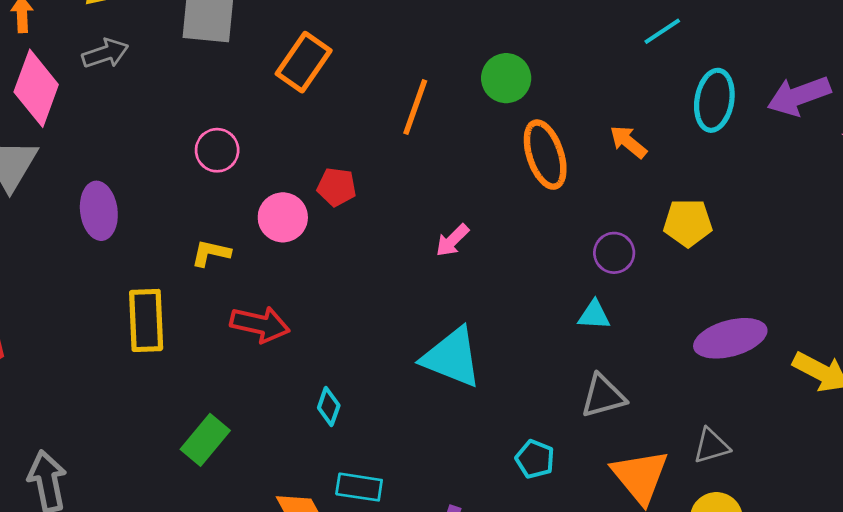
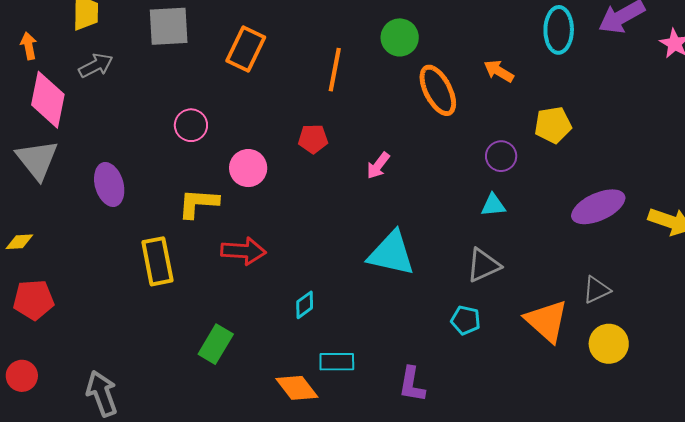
red pentagon: (337, 187) -> (313, 139), moved
yellow L-shape: (211, 253) -> (198, 203), size x1.4
gray triangle: (603, 396) -> (483, 265), moved
cyan diamond: (329, 407) -> (305, 305), turned 44

